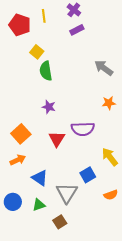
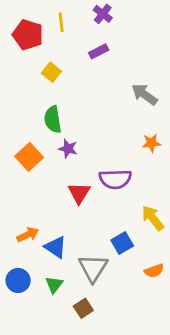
purple rectangle: (77, 30) -> (99, 51), moved
green semicircle: (46, 71) -> (53, 119), moved
orange square: (21, 134) -> (29, 157), moved
orange arrow: (18, 160) -> (28, 235), moved
green triangle: (39, 205) -> (54, 285), turned -32

